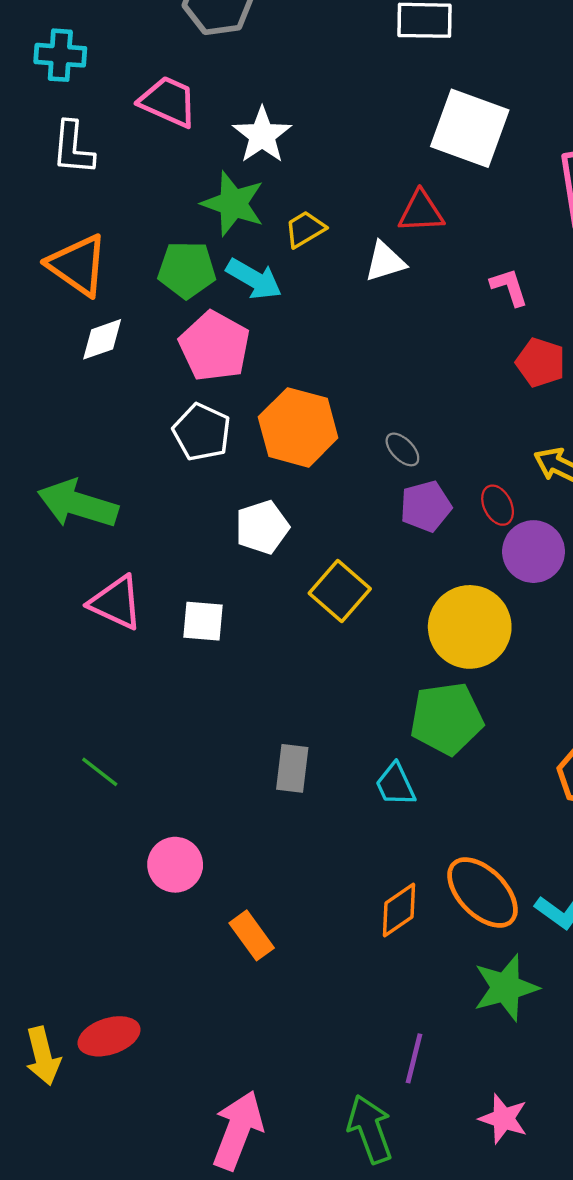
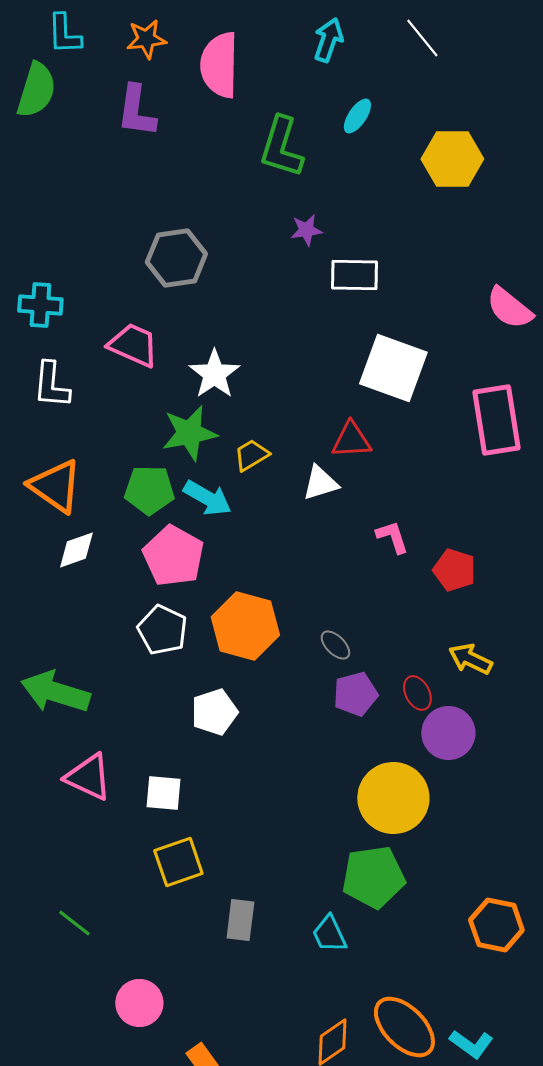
green star: (233, 204) -> (189, 433), turned -30
pink L-shape: (509, 287) -> (392, 537), moved
yellow square: (340, 591) -> (178, 862), moved, turned 30

